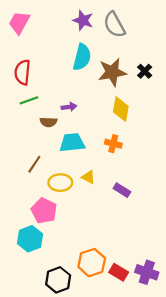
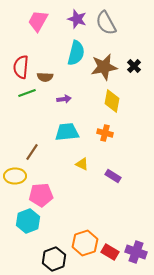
pink trapezoid: (19, 23) -> (38, 21), moved
brown semicircle: (48, 122) -> (45, 77), moved
yellow ellipse: (60, 183) -> (15, 176), moved
pink pentagon: (44, 211) -> (41, 195), turned -30

